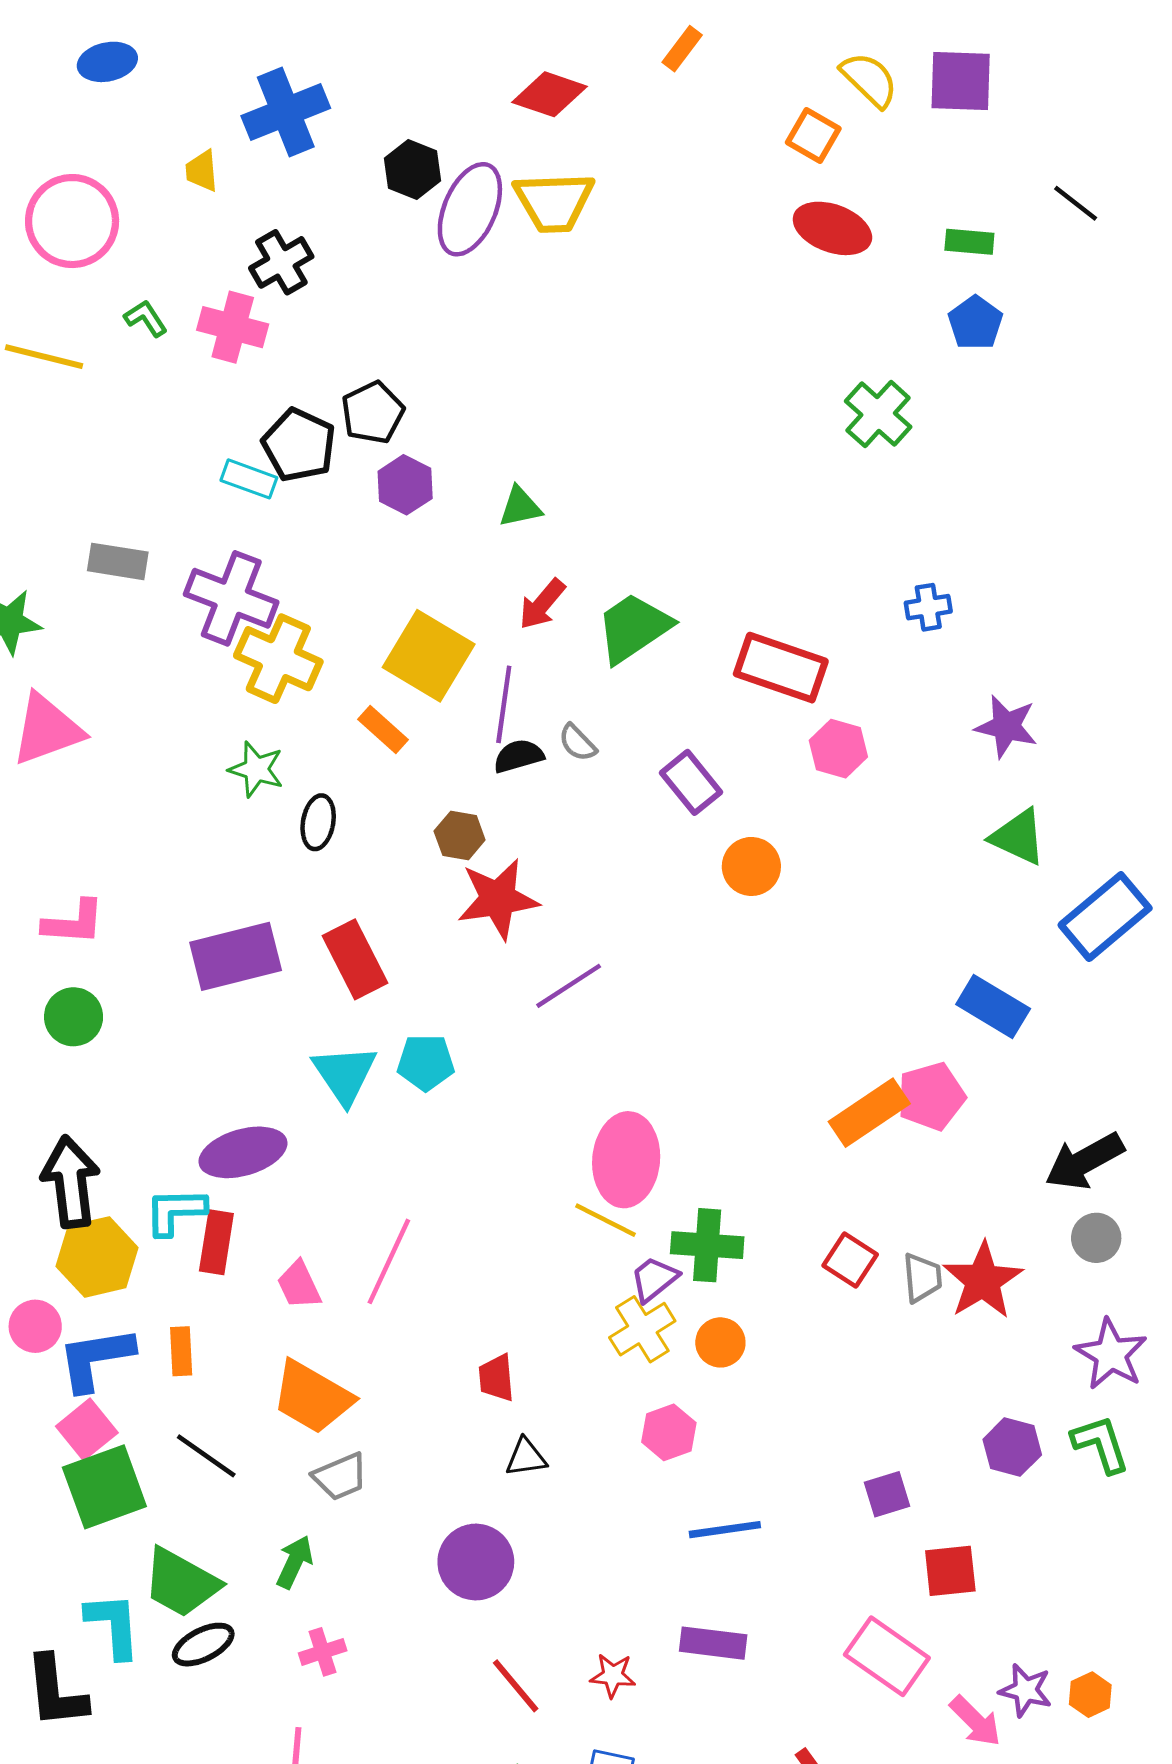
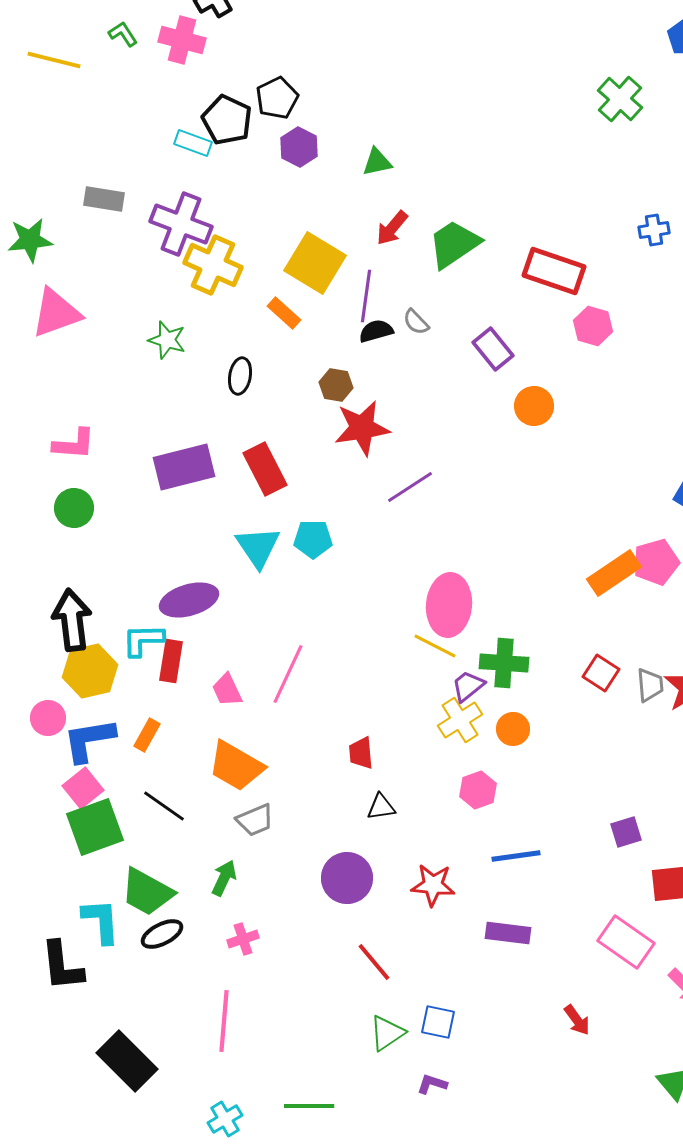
green star: (256, 769) -> (167, 340), moved
orange rectangle: (181, 1351) -> (147, 735), turned 32
red star: (613, 1675) -> (433, 885), moved, size x1.4

